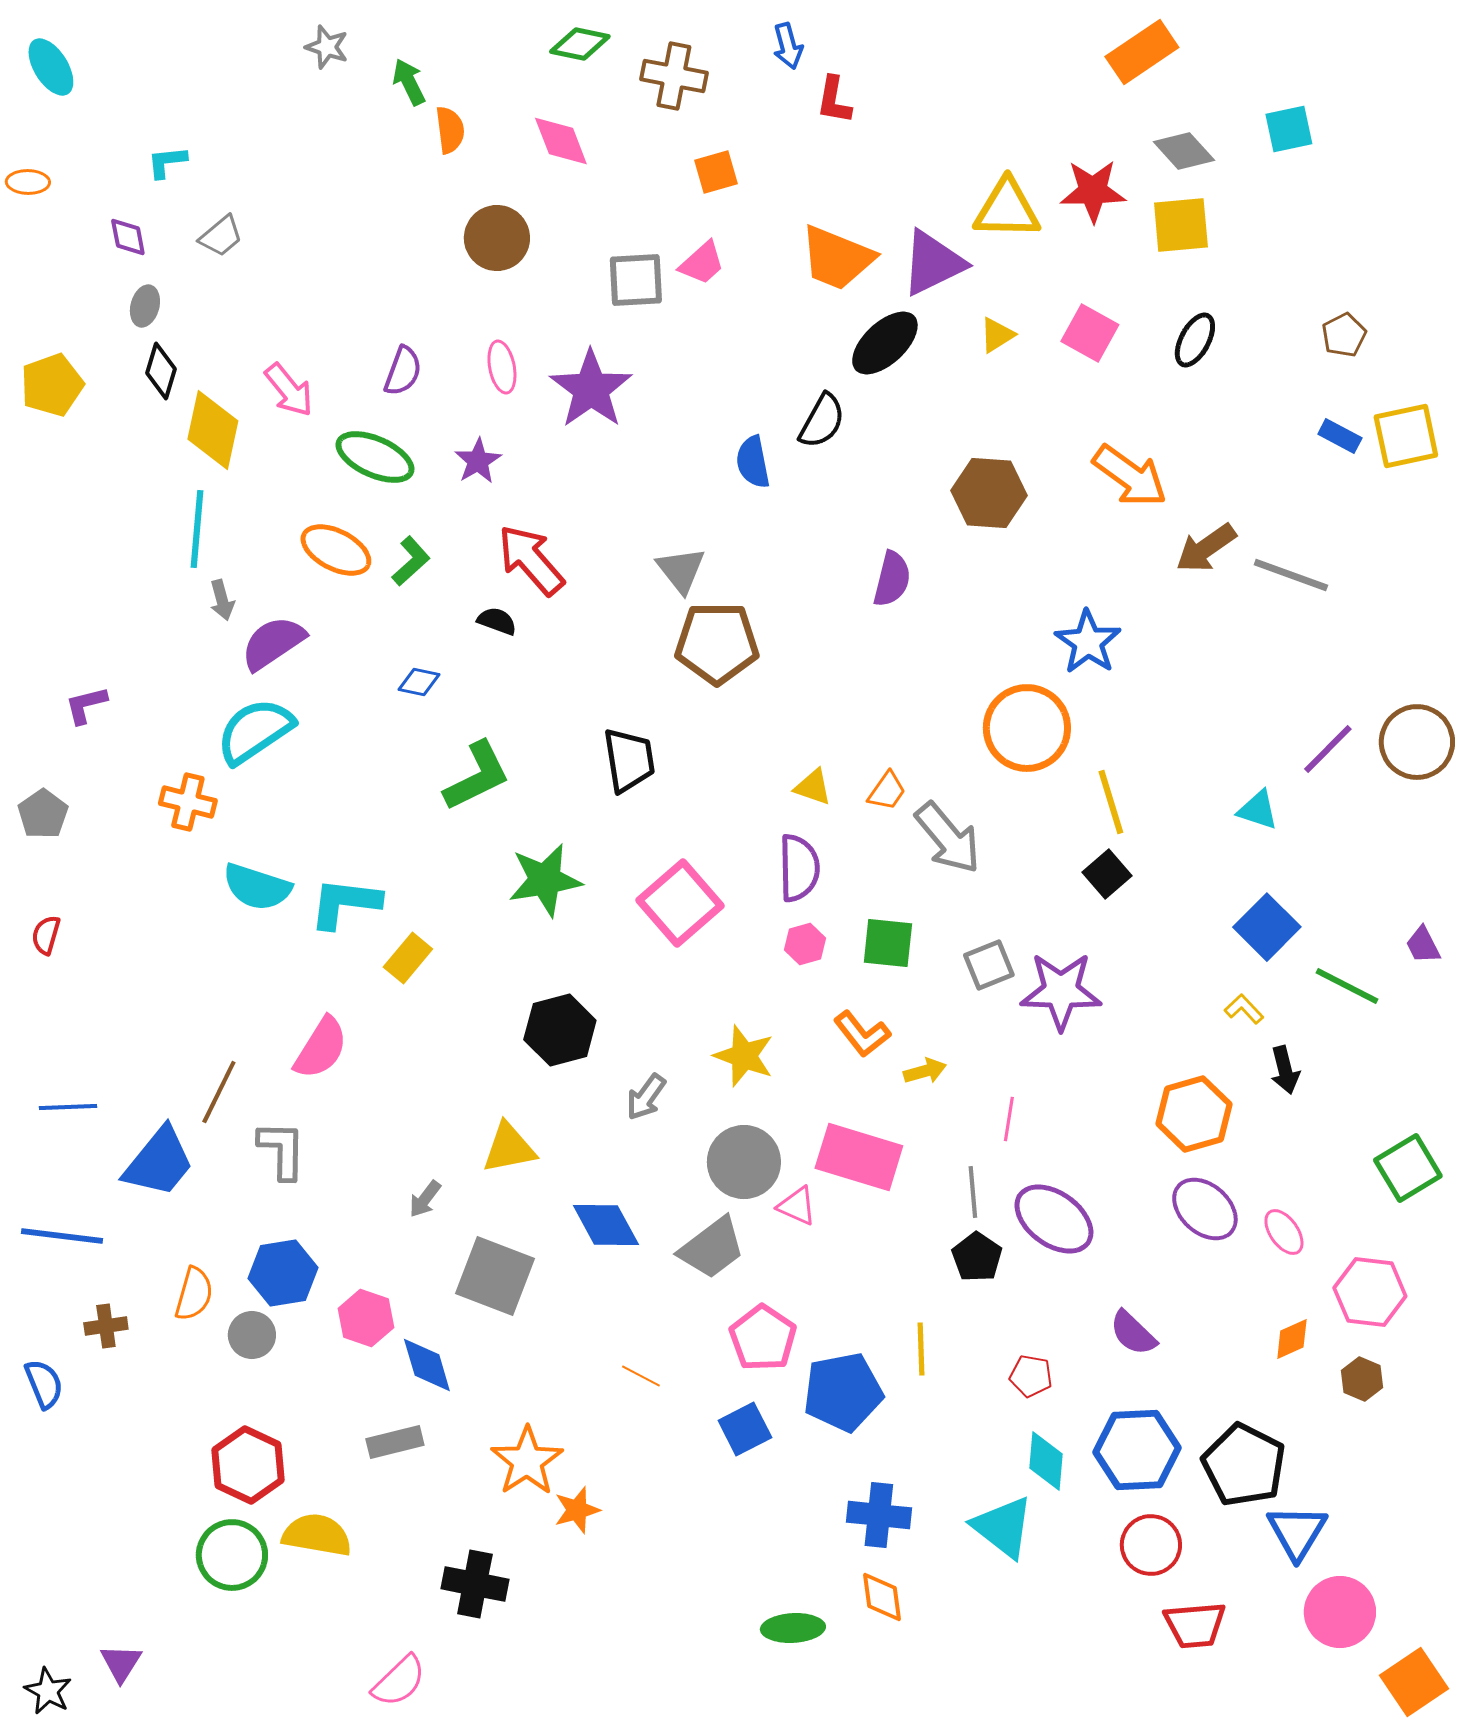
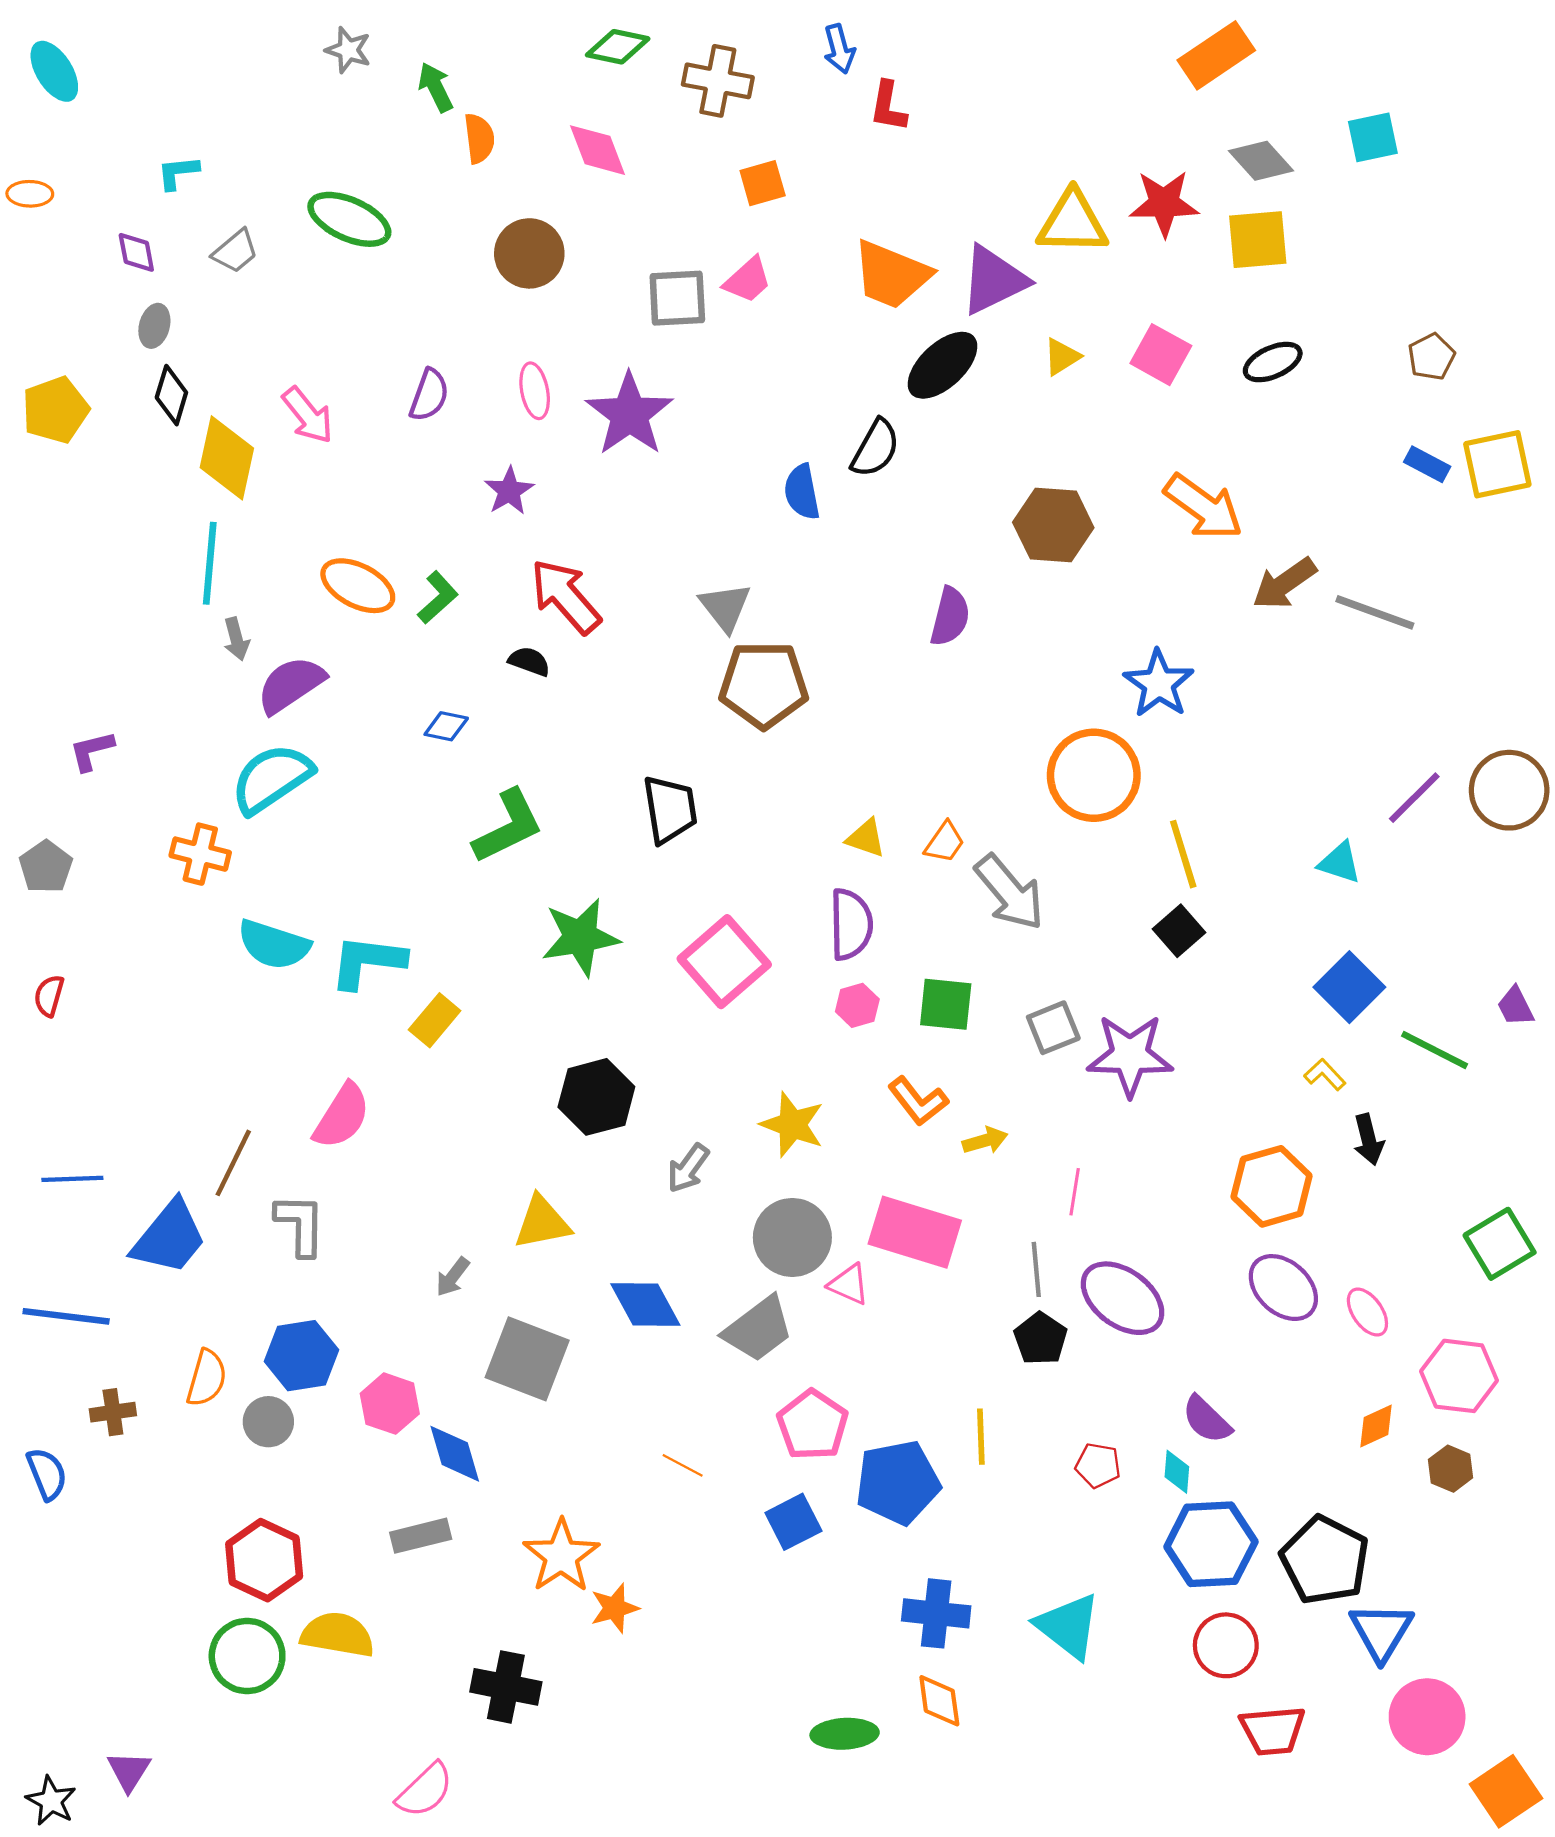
black ellipse: (1195, 340) -> (1273, 362), turned 38
green ellipse: (375, 457) -> (349, 219), moved
cyan diamond: (1046, 1461) -> (1177, 1472), moved, size x0.7

